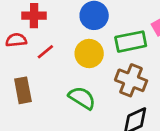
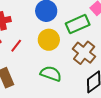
brown cross: (131, 80) -> (84, 53), turned 30

